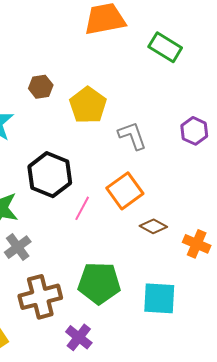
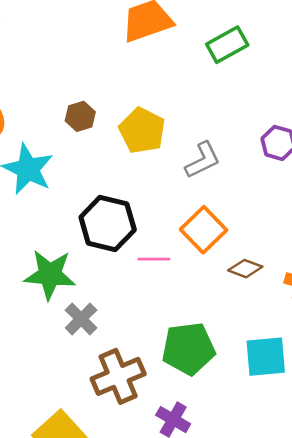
green rectangle: (165, 47) -> (227, 45), turned -52
gray L-shape: (132, 136) -> (203, 160), turned 92
pink line: (82, 208) -> (154, 259), turned 70

